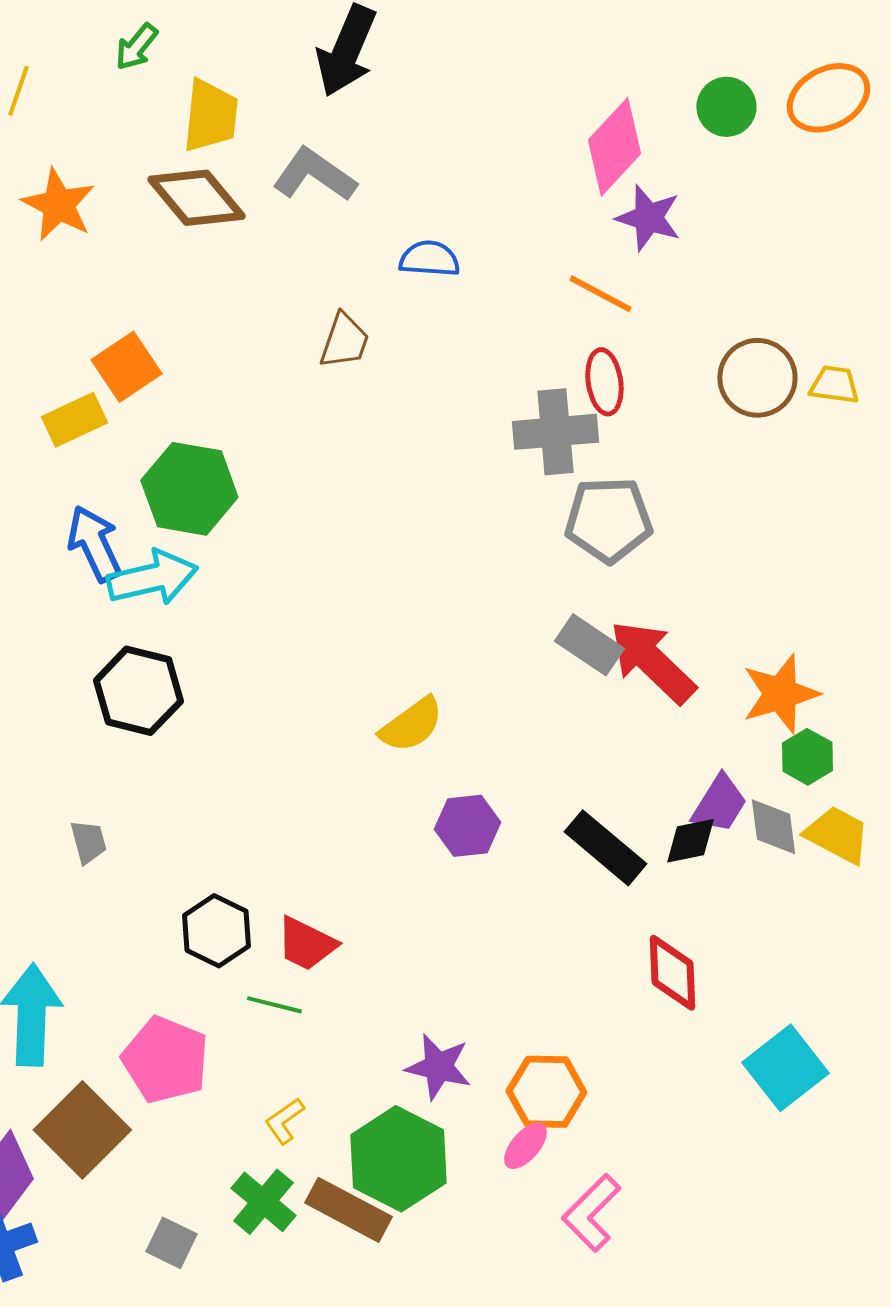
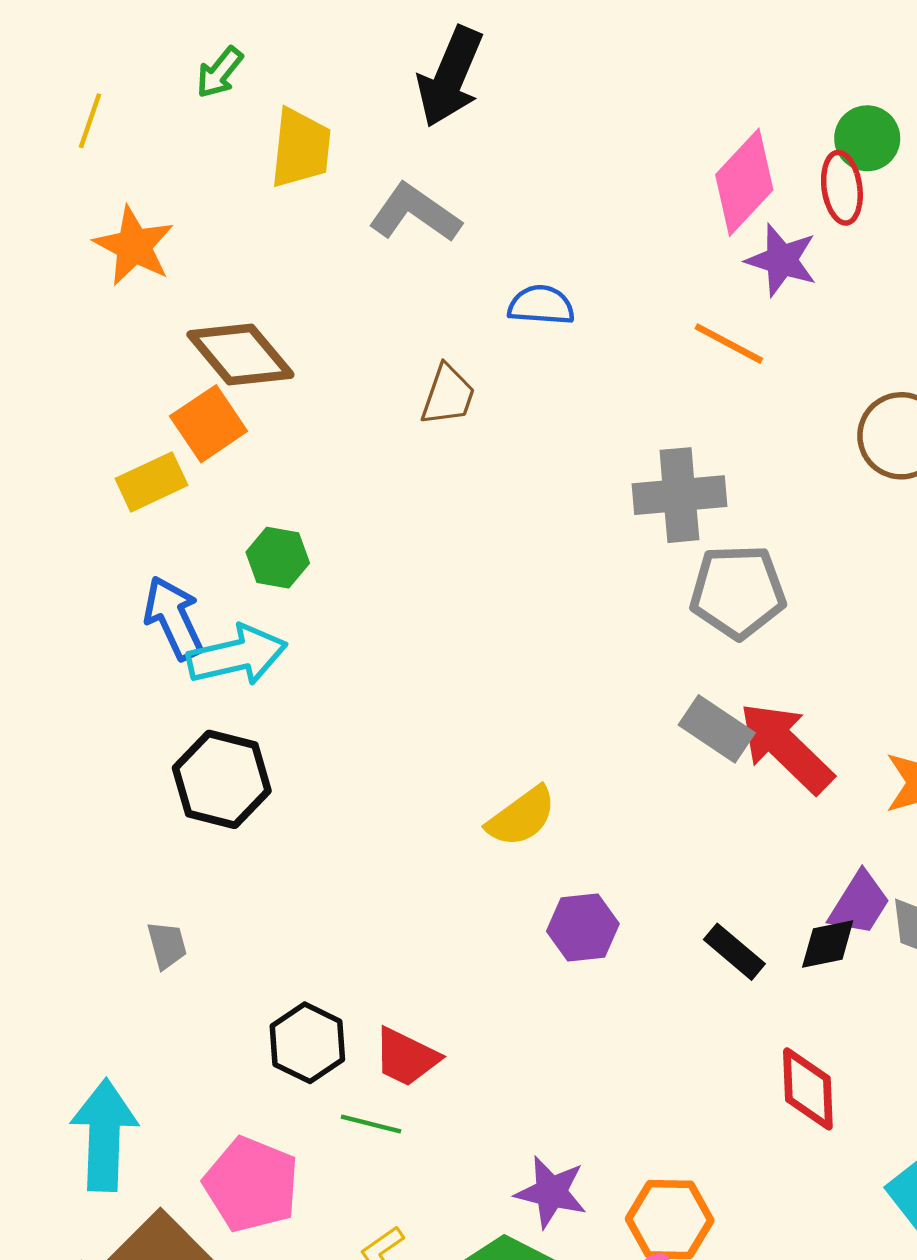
brown diamond: (196, 198) -> (240, 355), moved
red ellipse: (604, 382) -> (842, 188), moved
green hexagon: (189, 489) -> (278, 558), size x0.6
black rectangle: (605, 848) -> (734, 952), size x0.7

